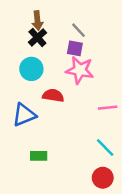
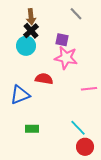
gray line: (79, 30) -> (76, 14), moved
cyan circle: (31, 69) -> (26, 46), moved
cyan line: (105, 147) -> (78, 128), moved

